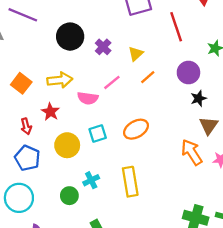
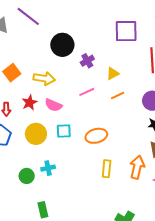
pink semicircle: (88, 98) -> (53, 105), moved
orange arrow: (192, 152) -> (137, 167), turned 30
yellow rectangle: (130, 182) -> (107, 169), moved, size x0.7

